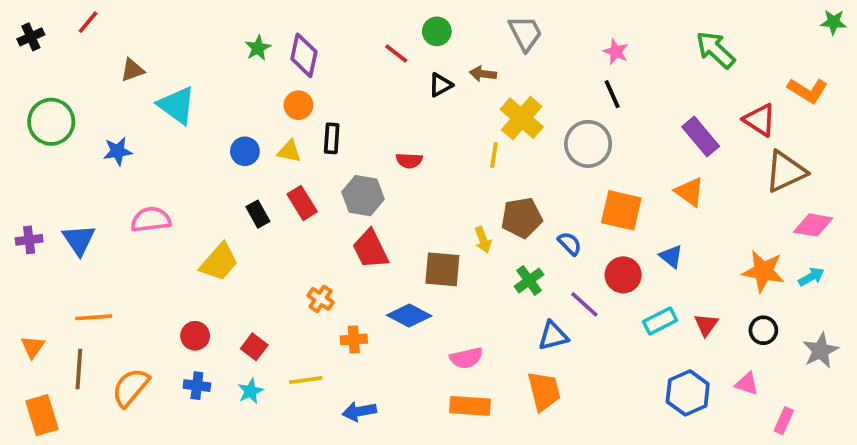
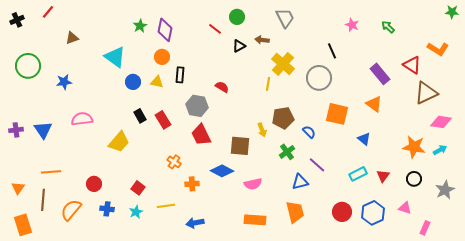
green arrow: (715, 50) -> (388, 27), size x0.6
pink star: (616, 52) -> (352, 25), moved
cyan triangle: (177, 105) -> (115, 57), moved
red semicircle: (409, 161) -> (222, 87), turned -152
red rectangle: (302, 203) -> (163, 120), moved
red circle: (623, 275) -> (342, 212), moved
red circle: (195, 336) -> (94, 184), moved
pink semicircle: (466, 358) -> (253, 184), moved

